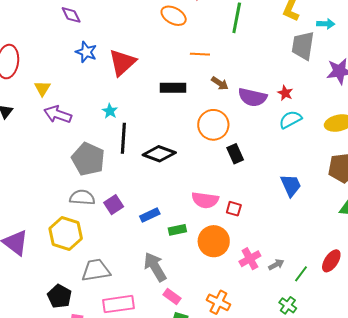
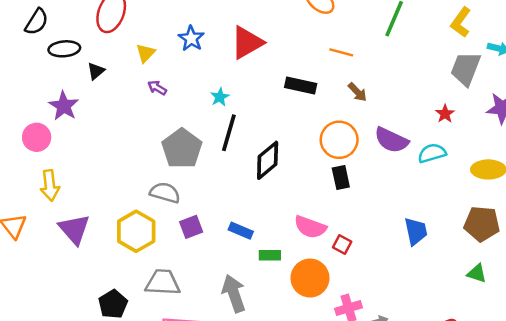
blue star: (86, 52) -> (191, 38), moved
red star: (285, 93) -> (445, 114), moved
purple semicircle: (252, 97) -> (391, 140), moved
purple arrow: (58, 114) -> (157, 88), size x0.6
black diamond: (159, 154) -> (268, 160), turned -72
black rectangle: (235, 154) -> (341, 178), moved
purple square: (114, 205) -> (191, 227), moved
blue rectangle: (150, 215) -> (241, 231), turned 36

